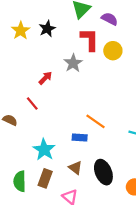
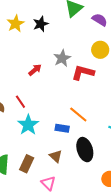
red L-shape: (90, 40) -> (83, 73), moved, turned -80
red line: (32, 103) -> (20, 102), moved
cyan star: (44, 150) -> (28, 125), moved
black ellipse: (103, 172) -> (85, 150), moved

